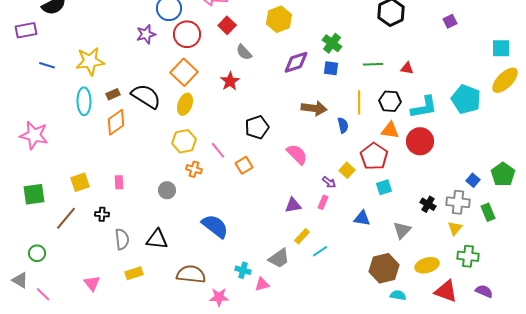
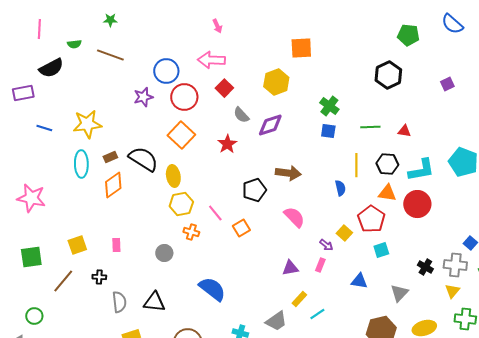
purple diamond: (296, 62) -> (270, 125), moved
yellow ellipse: (185, 104) -> (173, 176), moved, turned -30
brown arrow: (314, 108) -> (288, 173), moved

